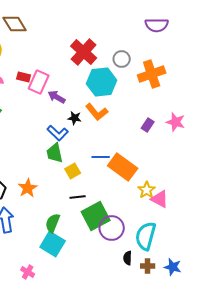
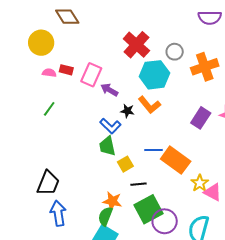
red rectangle: (24, 77) -> (66, 70), moved
purple rectangle: (148, 125) -> (201, 118), size x1.5
orange star: (28, 188) -> (112, 201), moved, turned -30
black line: (78, 197) -> (138, 184), moved

